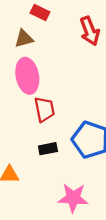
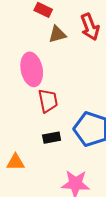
brown triangle: (24, 39) -> (57, 34), moved

